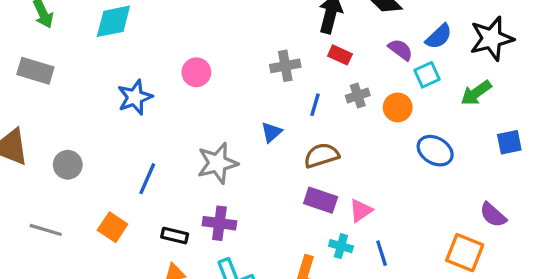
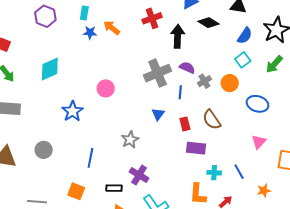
purple semicircle: (400, 50) -> (187, 68), moved
red rectangle: (340, 55) -> (185, 124), moved, turned 64
gray cross: (285, 66) -> (158, 73), size x1.5
brown semicircle: (322, 155) -> (212, 120), moved, turned -95
gray star: (217, 163) -> (130, 140), size x0.7
gray circle: (68, 165) -> (44, 150), moved
pink triangle: (361, 210) -> (259, 142), moved
purple cross: (219, 223) -> (139, 175), turned 36

